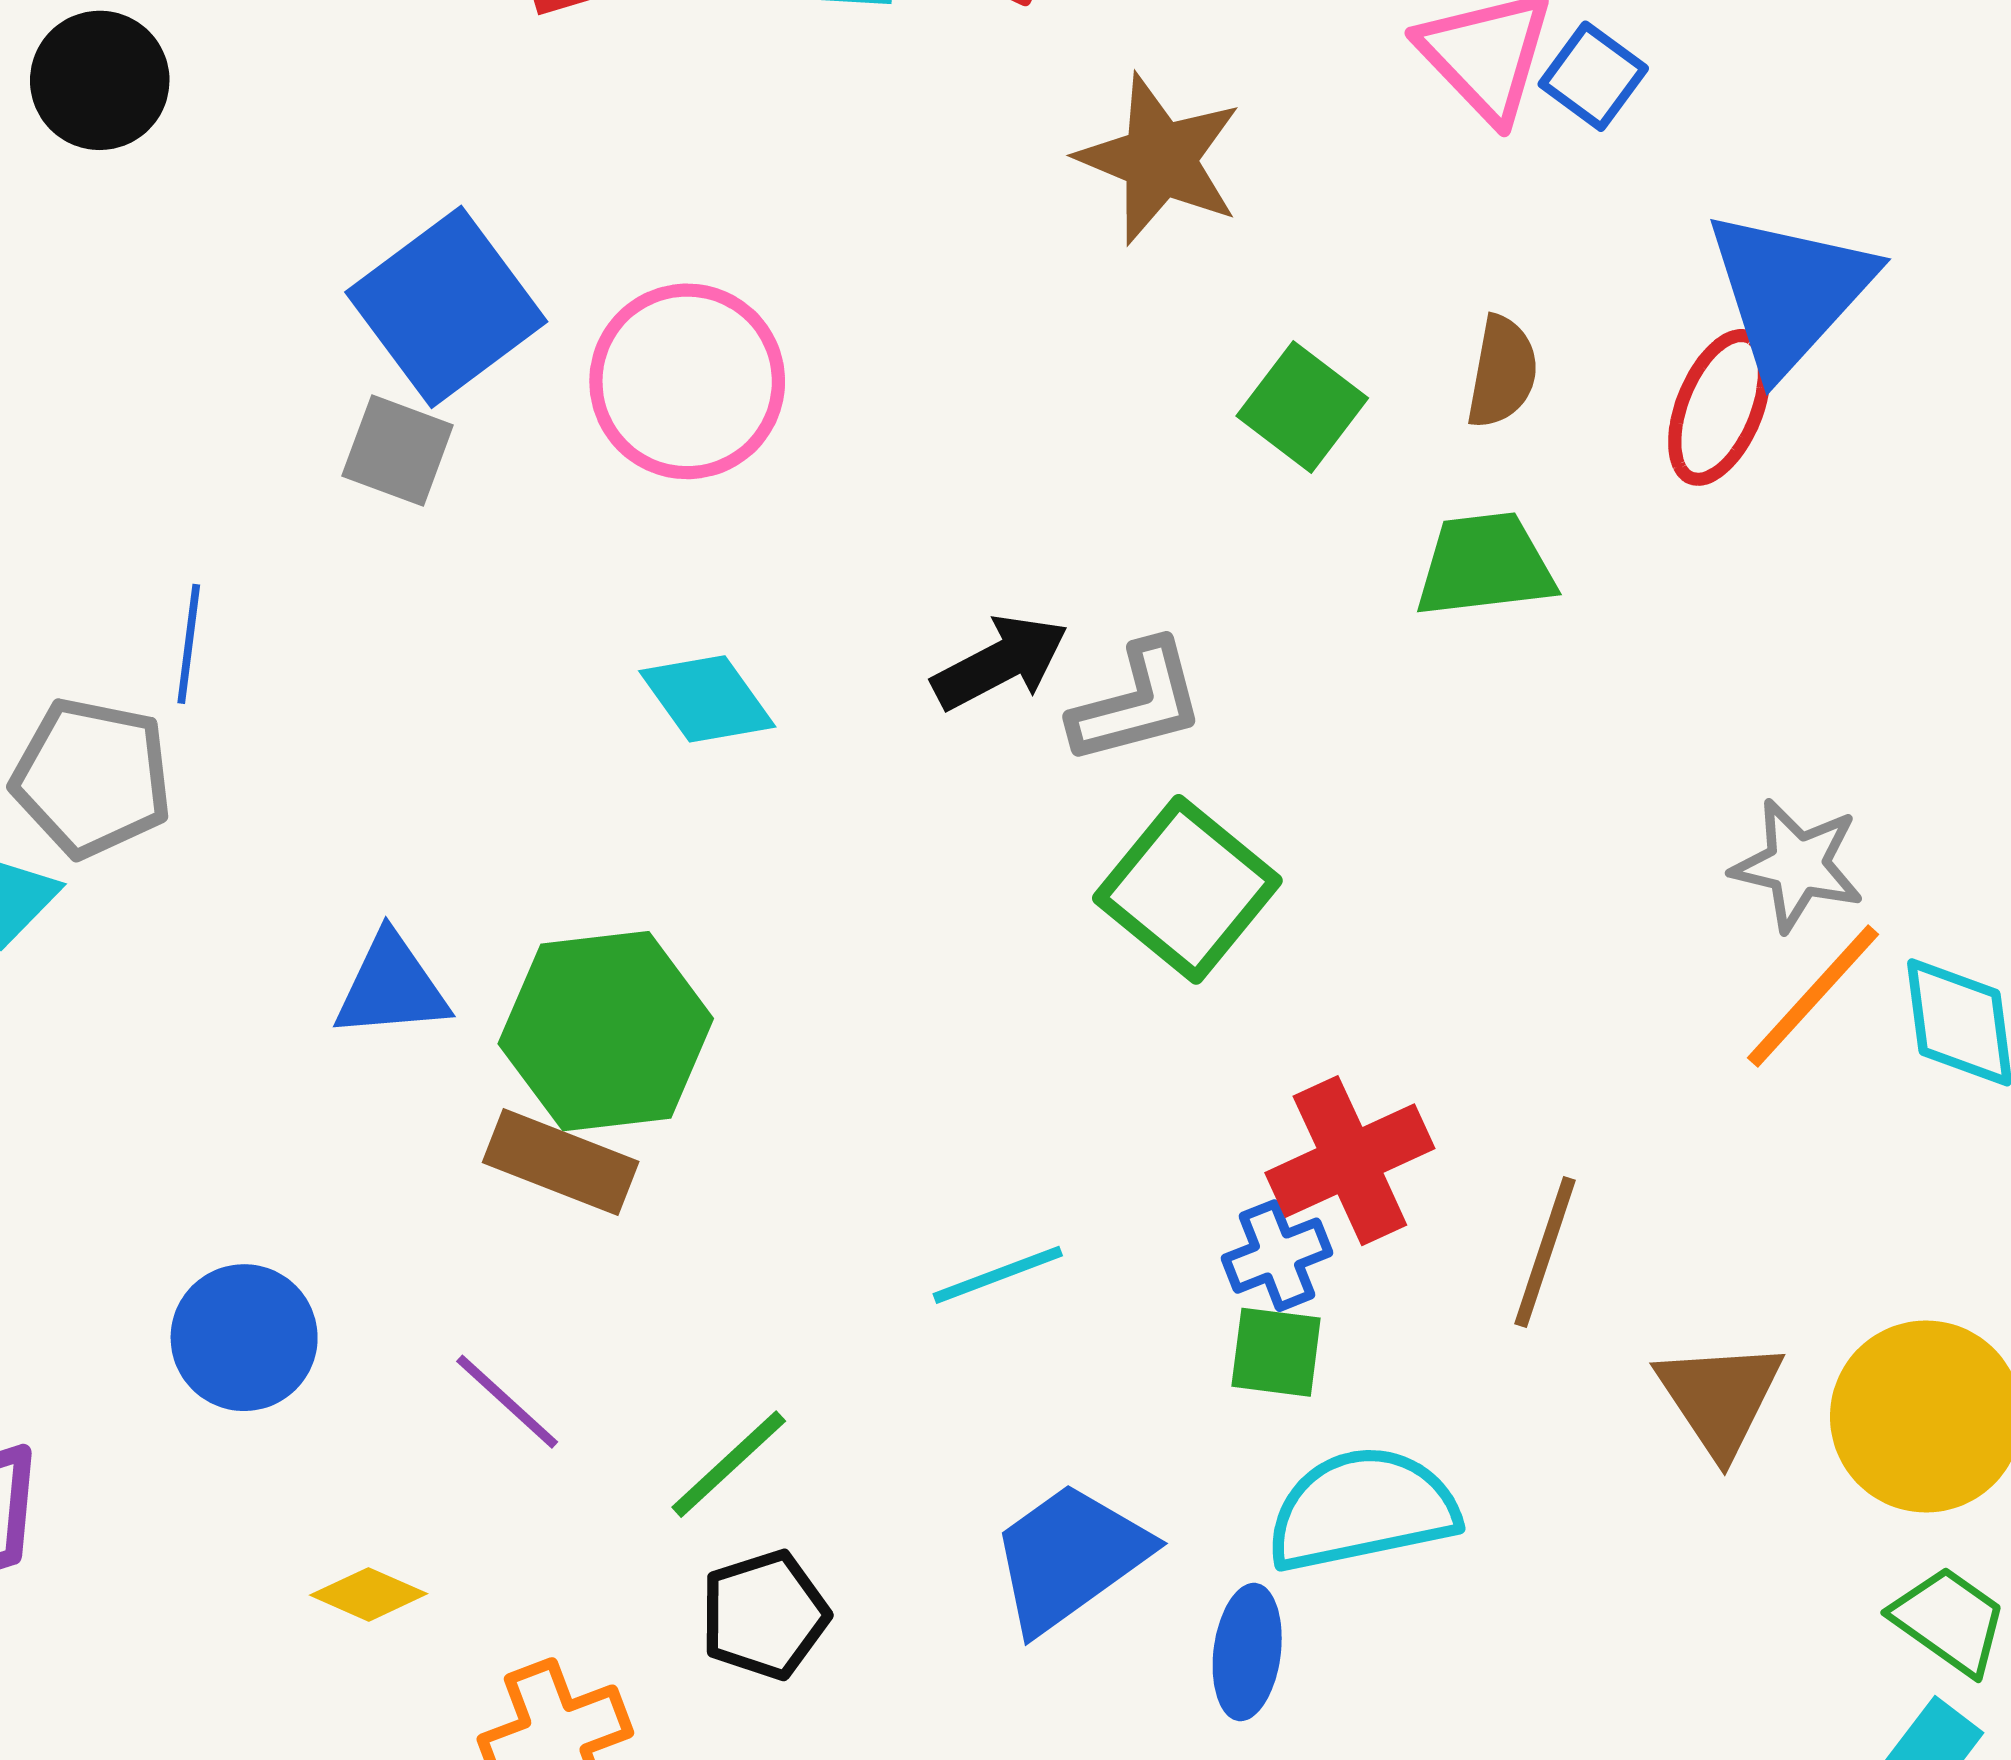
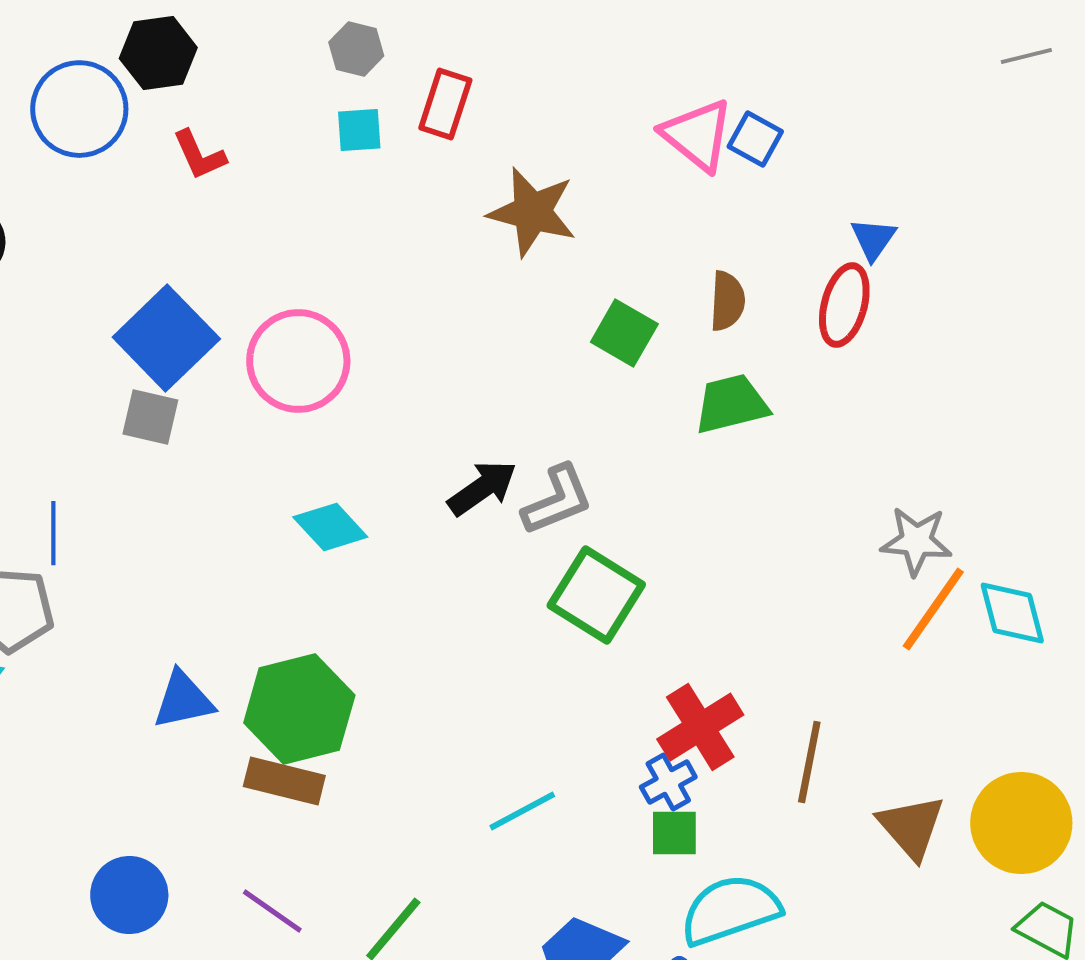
blue triangle: (1789, 291) -> (873, 239), size x0.5

